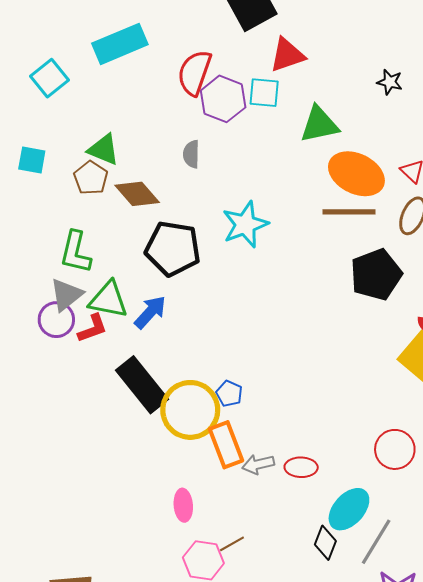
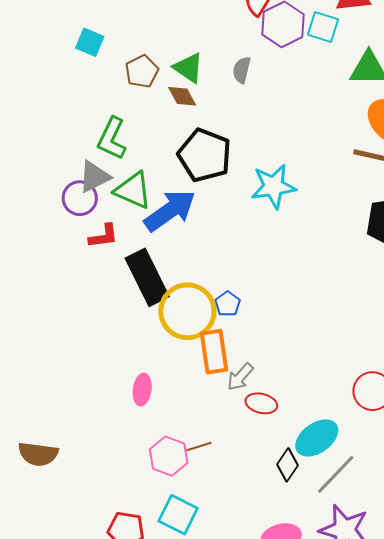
green triangle: (104, 150) -> (188, 68), moved
brown diamond: (137, 194) -> (182, 96), size x0.7
cyan star: (245, 225) -> (273, 186), moved
blue arrow: (150, 312) -> (170, 211), size x1.5
red L-shape: (93, 328) -> (104, 236), moved
gray arrow: (258, 464) -> (240, 377), turned -48
red ellipse: (301, 467) -> (261, 403), moved
pink ellipse: (183, 505) -> (142, 390), moved

